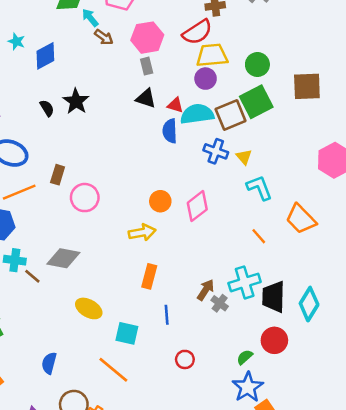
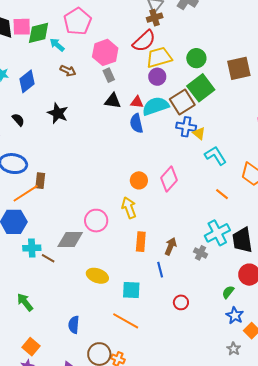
brown arrow: (104, 37) -> (68, 71), moved
black semicircle: (47, 108) -> (18, 120), moved
blue cross: (216, 151) -> (186, 127), moved
brown rectangle: (58, 175) -> (40, 181), moved
pink circle: (85, 198) -> (96, 221), moved
yellow arrow: (142, 232) -> (129, 208), turned -90
brown arrow: (206, 290) -> (171, 246), moved
blue star: (248, 387) -> (235, 315), size x0.7

